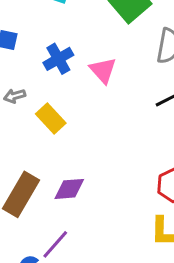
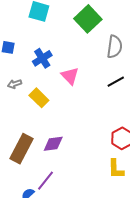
pink triangle: (103, 70) -> (70, 76), moved

